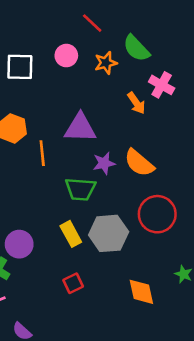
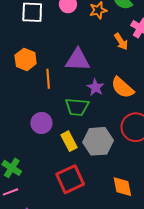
purple star: (104, 163) -> (95, 87), turned -30
purple circle: (19, 244) -> (41, 123), moved
red square: (73, 283) -> (70, 179), size x1.8

